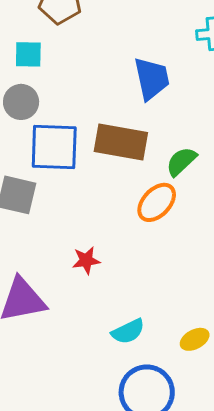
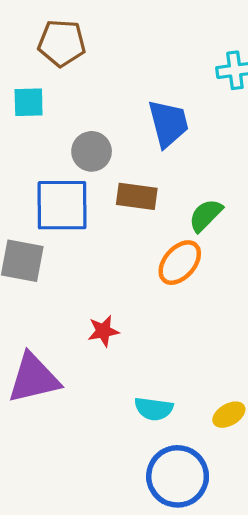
gray circle: (21, 102) -> (92, 151), moved
brown rectangle: (121, 142) -> (137, 196), size x0.7
cyan semicircle: (128, 331) -> (154, 409), turned 36

